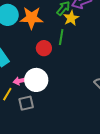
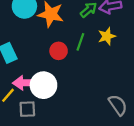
yellow star: (71, 18) -> (107, 36), moved
pink arrow: (20, 81) -> (25, 83), size x1.5

